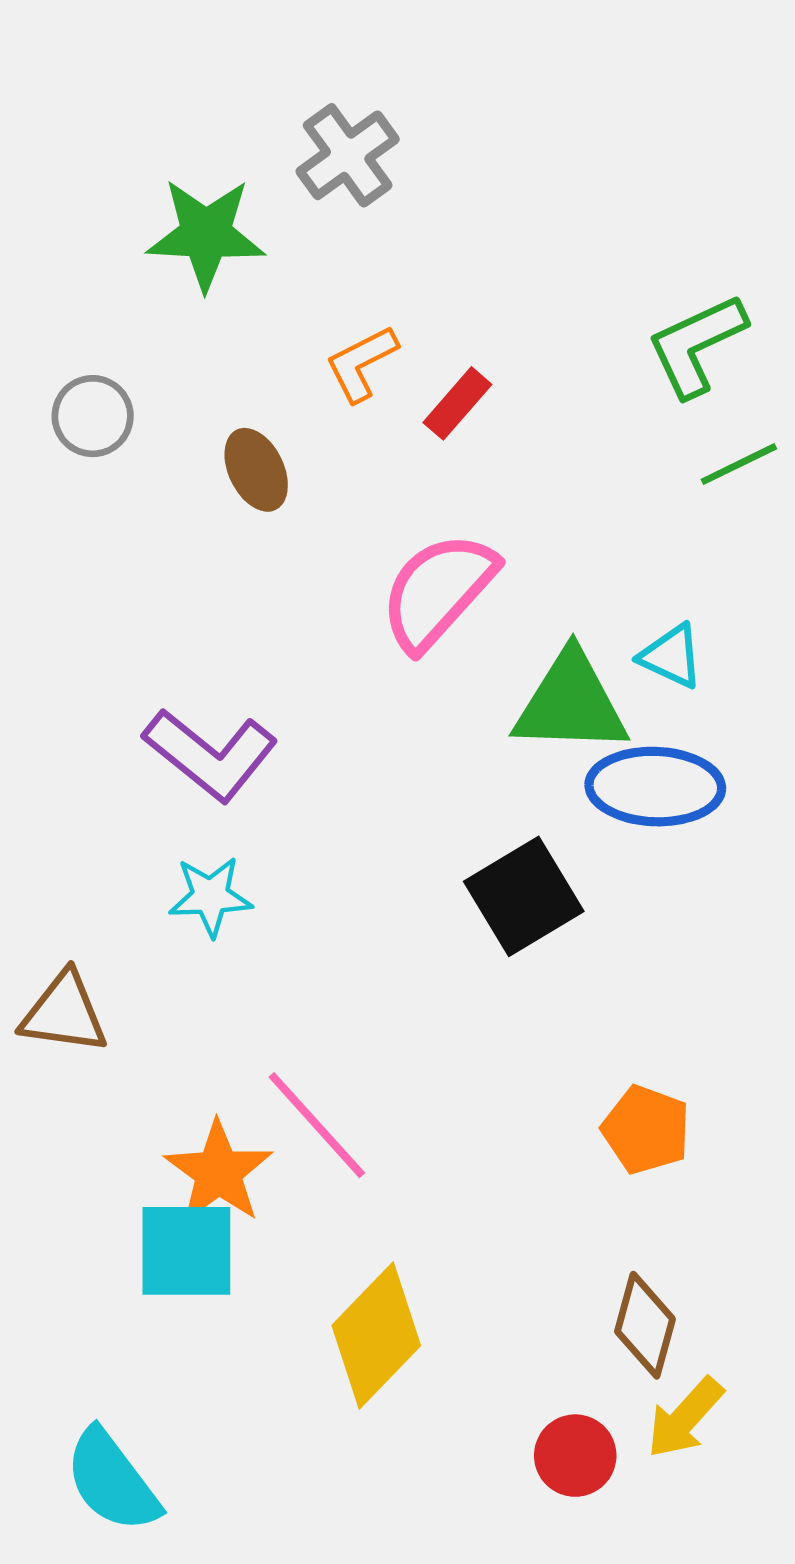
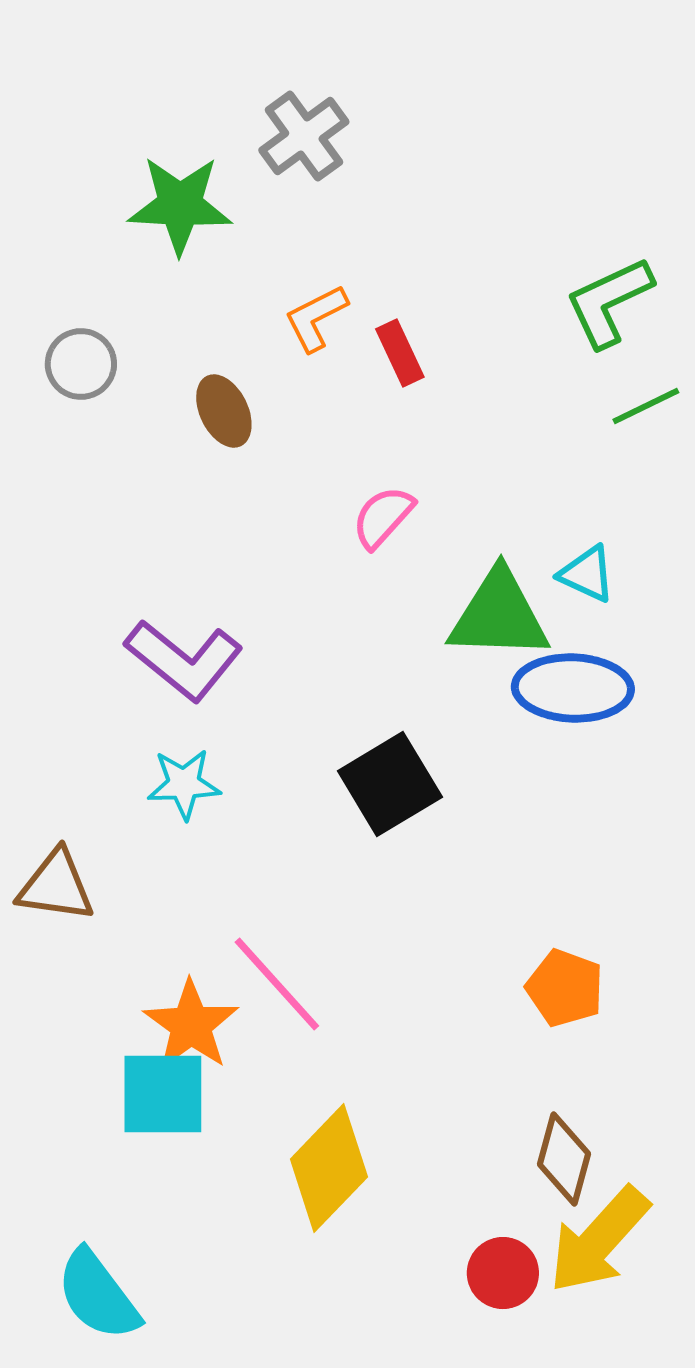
red rectangle: (457, 403) -> (400, 353), turned -66
pink semicircle: (438, 591) -> (383, 517), size x0.6
black square: (524, 896) -> (390, 784), moved
yellow arrow: (685, 1418) -> (599, 1240), size x1.5

